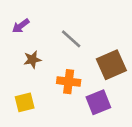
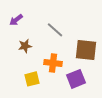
brown square: (111, 65) -> (86, 50), turned 30
yellow square: (25, 102) -> (32, 79), moved

